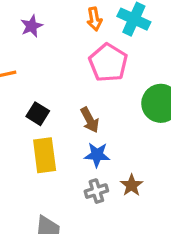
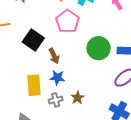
black square: (38, 114) -> (33, 40), moved, size x1.5
yellow rectangle: (45, 155) -> (34, 85), moved

